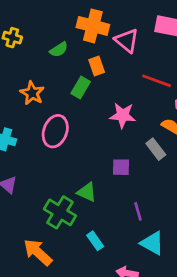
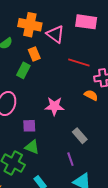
pink star: (123, 115) -> (54, 106), moved
gray rectangle: (156, 149) -> (80, 136), moved
purple square: (121, 167) -> (29, 126), moved

